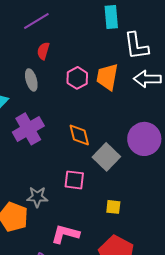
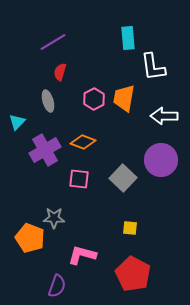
white arrow: (147, 79) -> (164, 116), moved
orange diamond: (79, 135) -> (83, 142), moved, turned -55
pink square: (74, 180) -> (79, 179), moved

